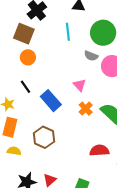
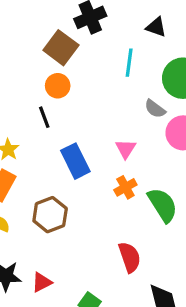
black line: (25, 87) -> (44, 117), moved
red semicircle: (99, 151) -> (130, 257), turned 60

